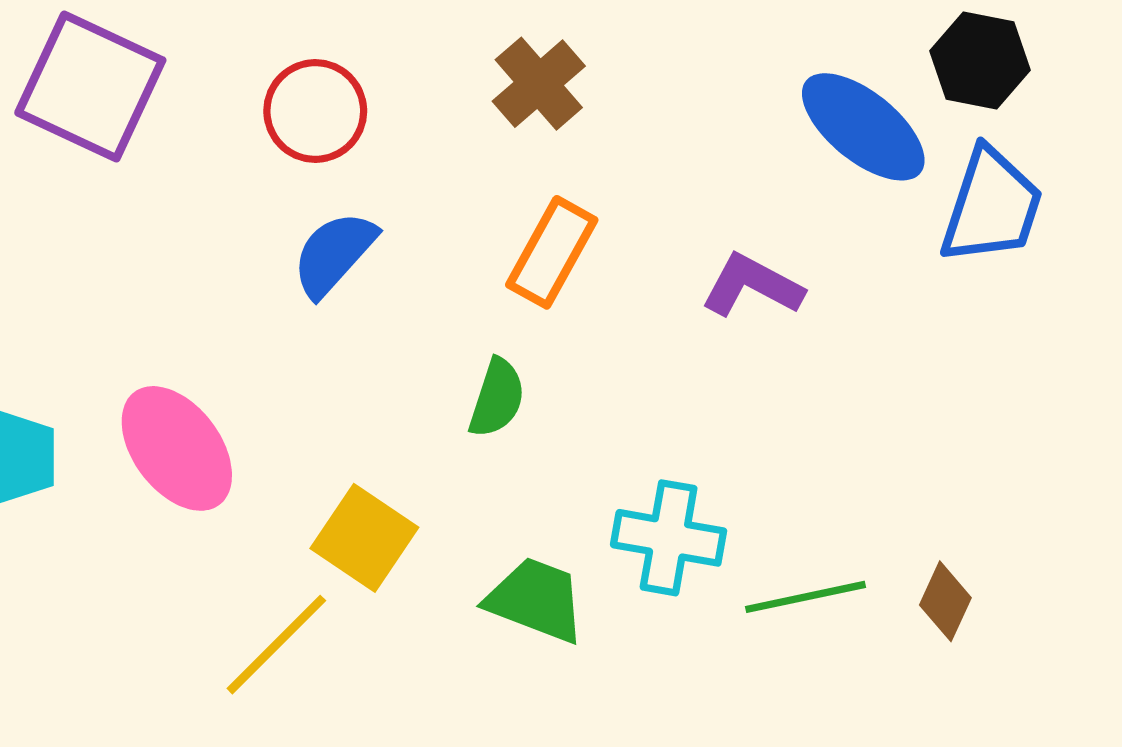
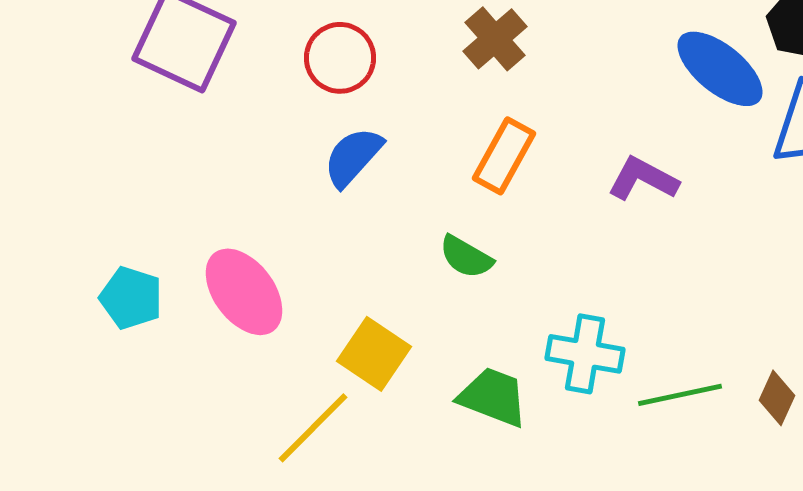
green semicircle: (497, 398) -> (466, 257), turned 102

